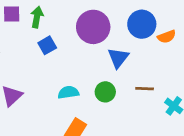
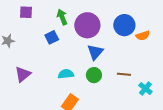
green arrow: (37, 17) -> (62, 17), moved, turned -35
blue triangle: (118, 58) -> (95, 52), moved

